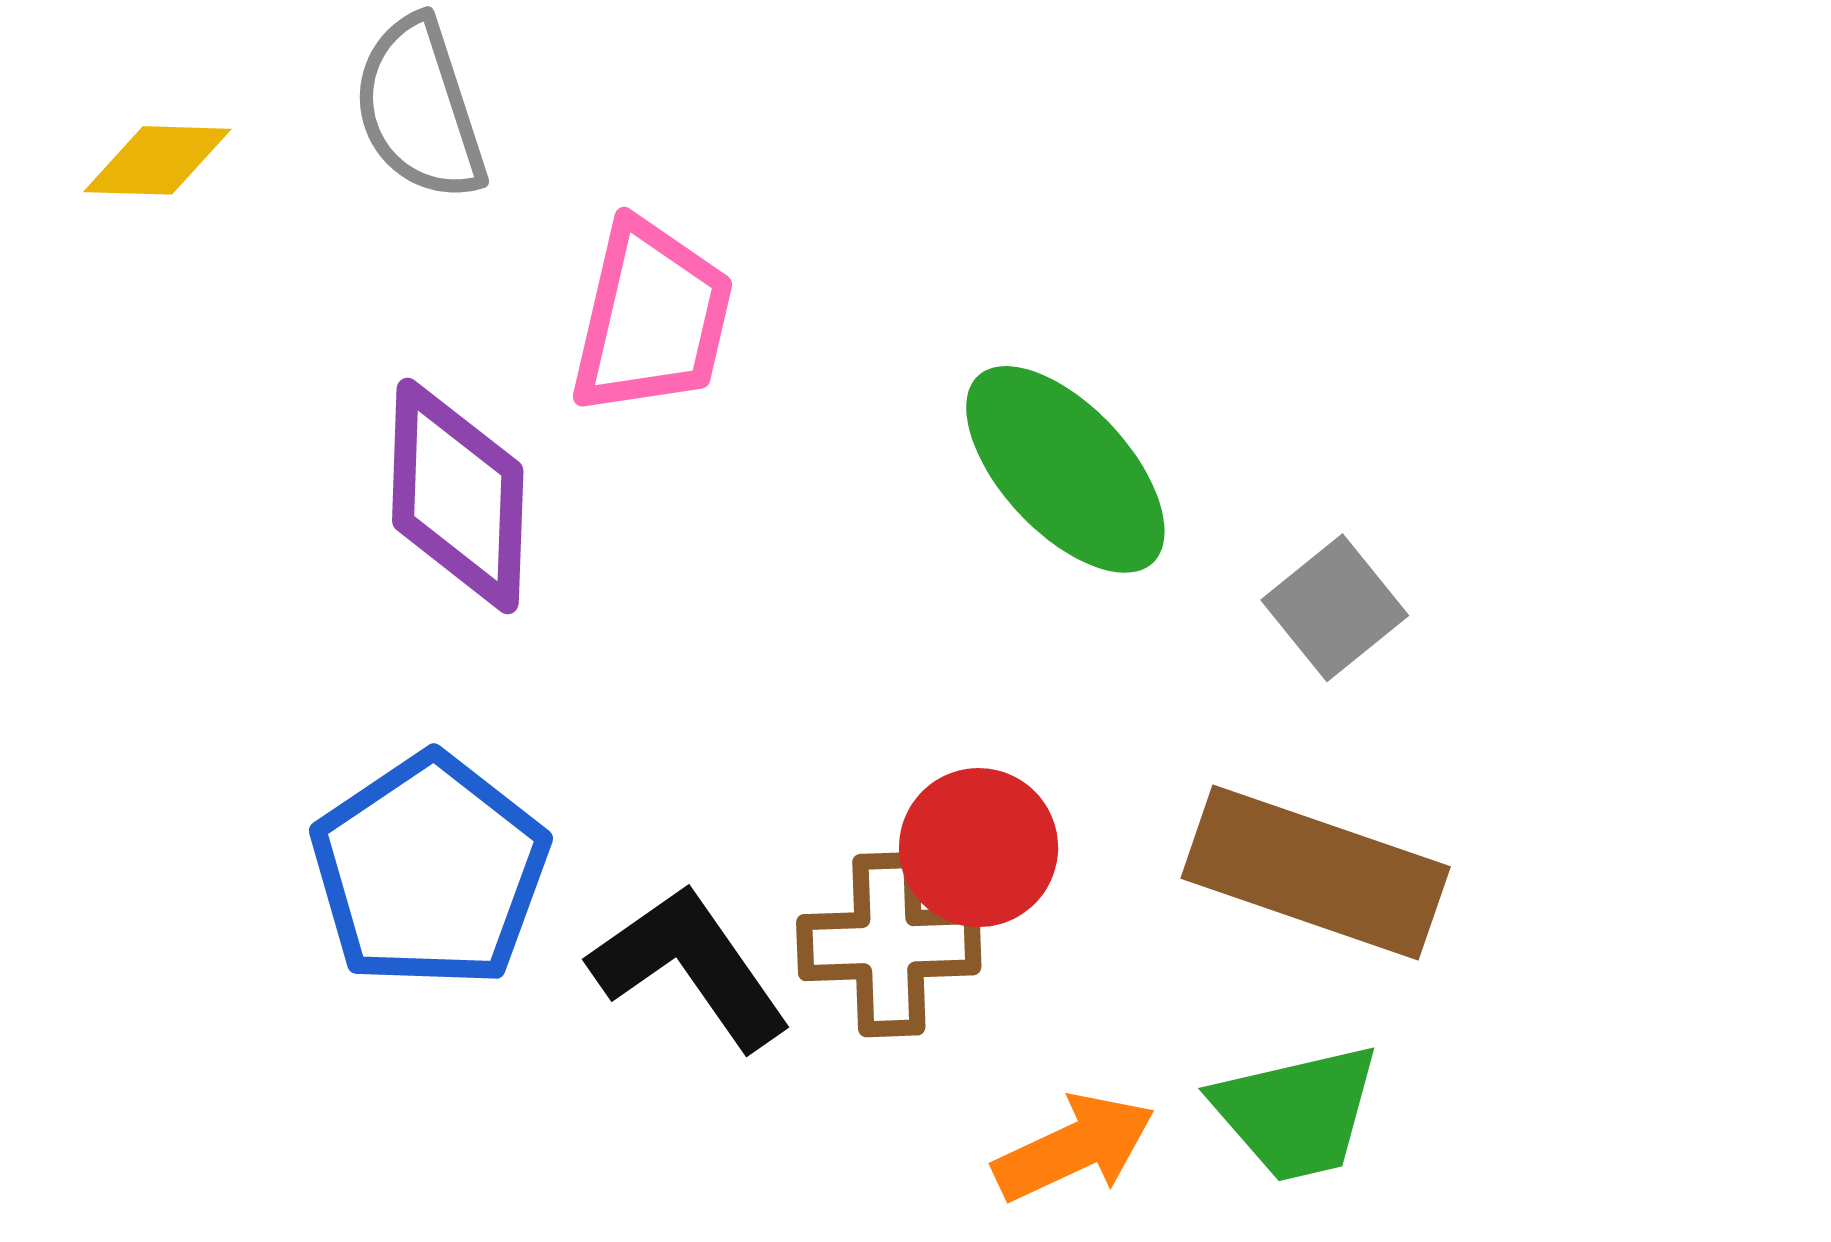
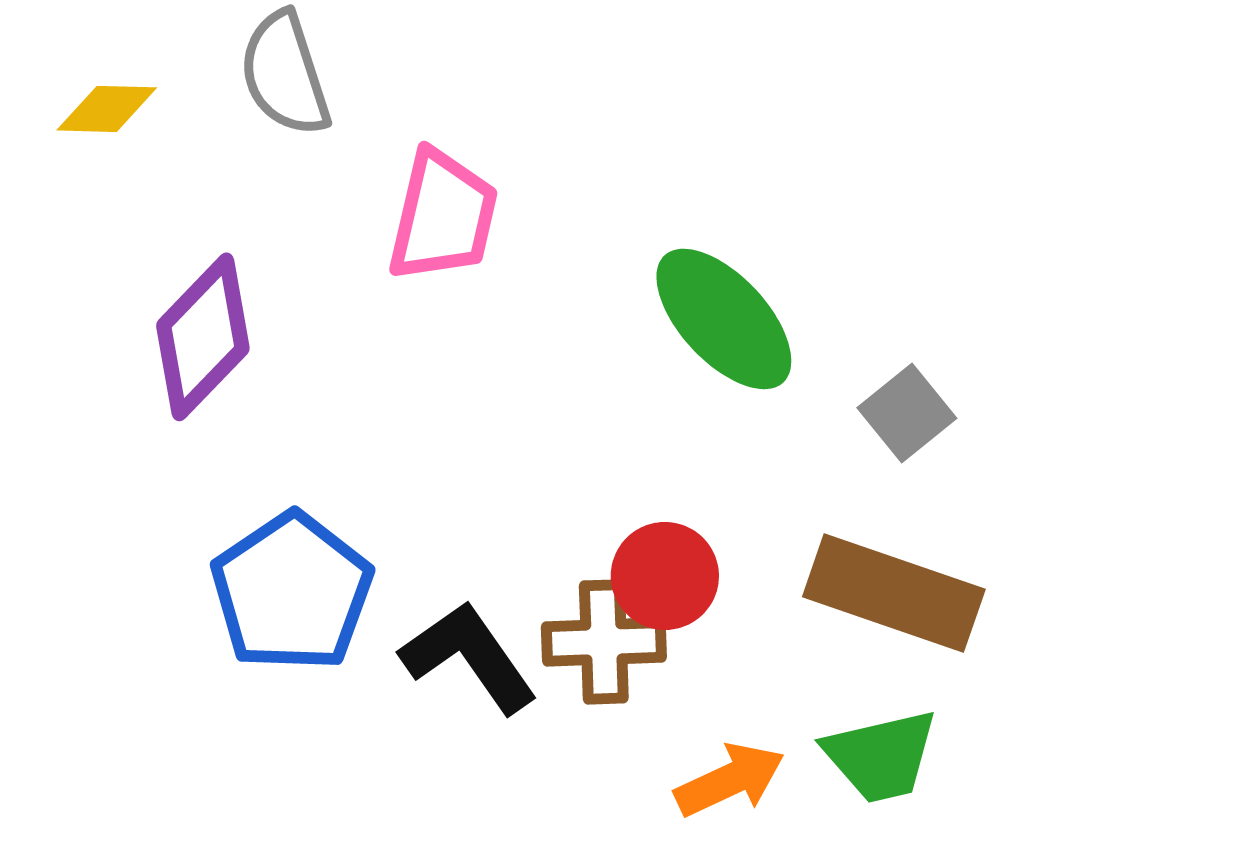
purple diamond: (458, 496) -> (203, 337), moved, turned 42

